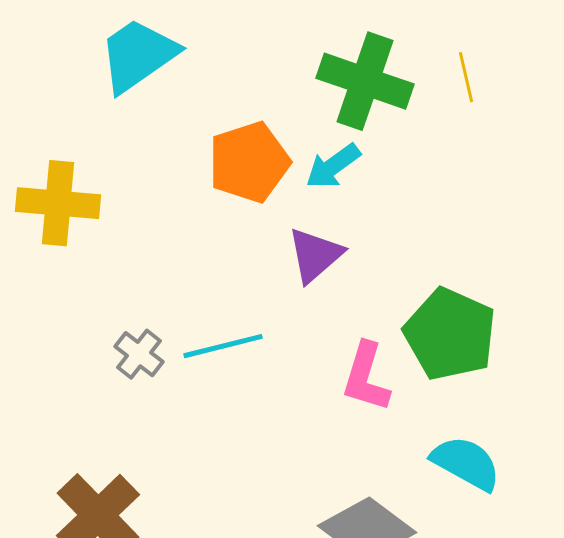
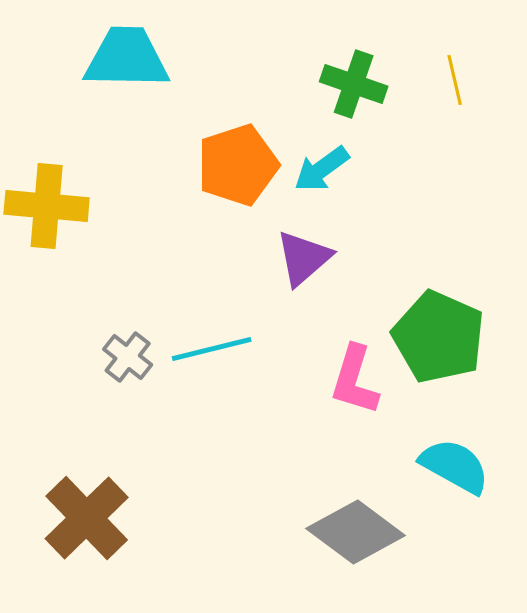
cyan trapezoid: (138, 55) -> (127, 58), turned 36
green cross: (365, 81) -> (354, 84), size x0.7

